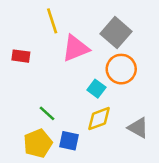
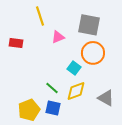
gray square: (116, 33) -> (89, 25), turned -30
pink triangle: (76, 48) -> (58, 37), size x0.6
green line: (47, 113) -> (52, 88), moved

